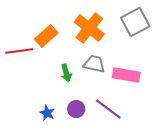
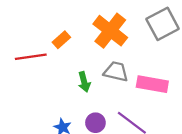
orange rectangle: (46, 36) -> (61, 40), size x0.7

